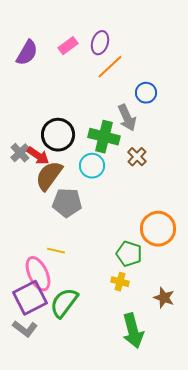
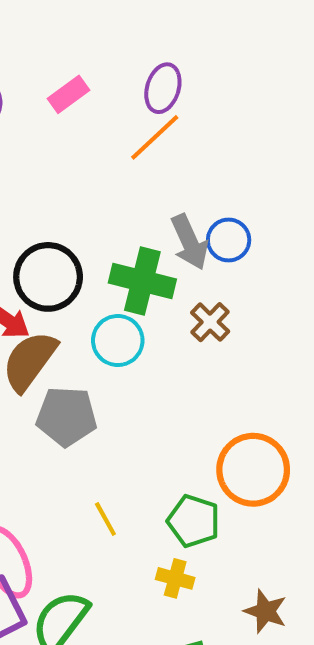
purple ellipse: (100, 43) -> (163, 88), moved
blue circle: (146, 93) -> (229, 240), moved
yellow line: (56, 251) -> (105, 519), moved, turned 48

